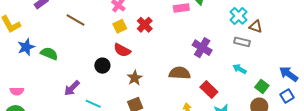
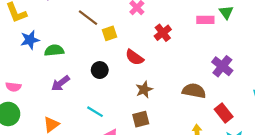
yellow square: (120, 26) -> (109, 33), moved
green semicircle: (49, 54) -> (54, 50), turned -36
black circle: (102, 66) -> (100, 70), moved
purple arrow: (72, 88) -> (60, 83), moved

